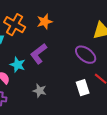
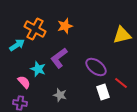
purple ellipse: (86, 55) -> (96, 67), moved

